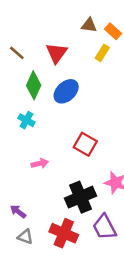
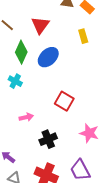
yellow rectangle: (102, 53) -> (83, 36), moved, turned -48
black cross: (81, 197) -> (48, 139), moved, size x0.7

